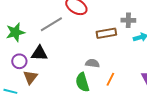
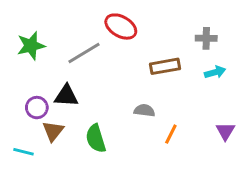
gray cross: (128, 20) -> (206, 38), moved
green star: (15, 32) -> (31, 46), moved
green semicircle: (82, 82) -> (96, 138), moved

